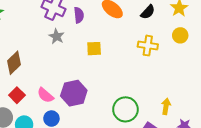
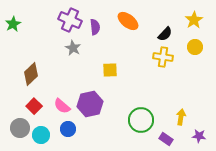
black semicircle: (148, 12) -> (165, 34), moved
yellow square: (94, 49) -> (110, 70), moved

